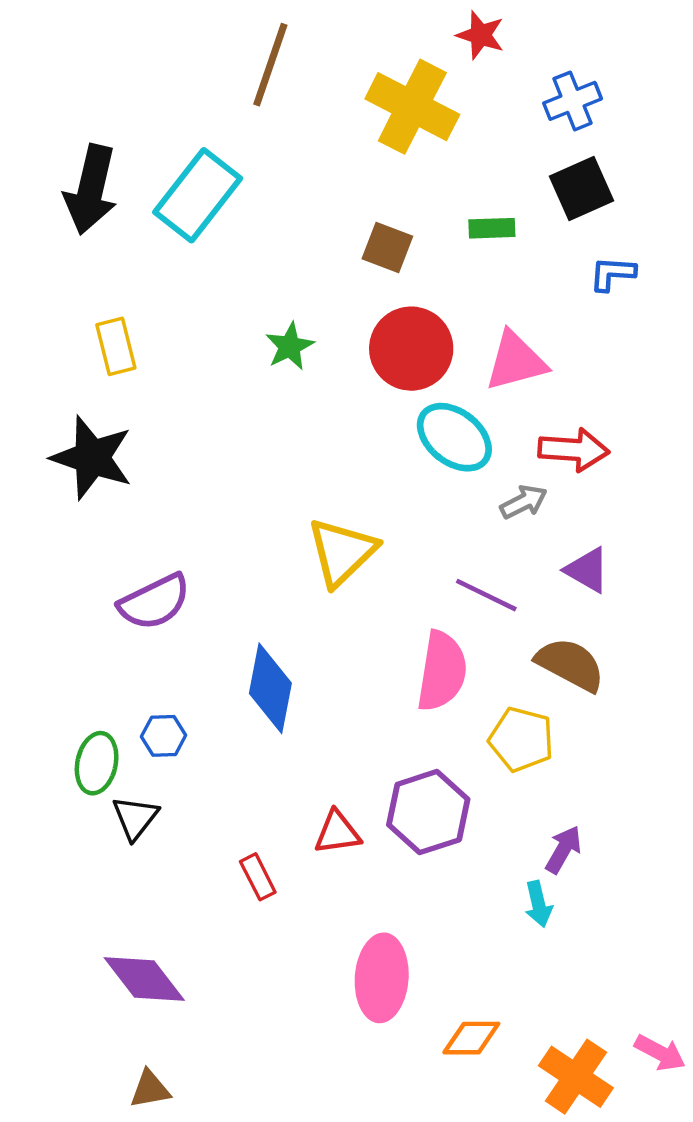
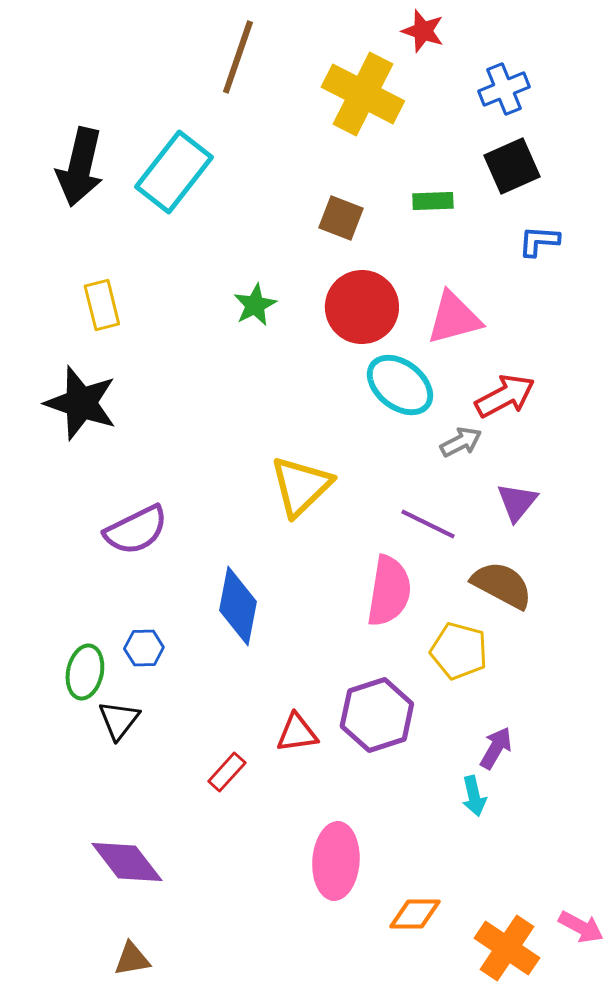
red arrow: (574, 450) -> (505, 396), turned -32
purple triangle: (587, 570) -> (517, 502), turned 39
red rectangle: (258, 877) -> (227, 772), turned 69

